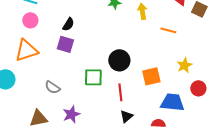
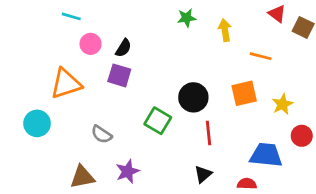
pink circle: (30, 20) -> (91, 44), moved
orange square: (151, 76) -> (244, 93), moved
green square: (93, 77) -> (158, 121), turned 30
red line: (120, 92) -> (208, 133), moved

